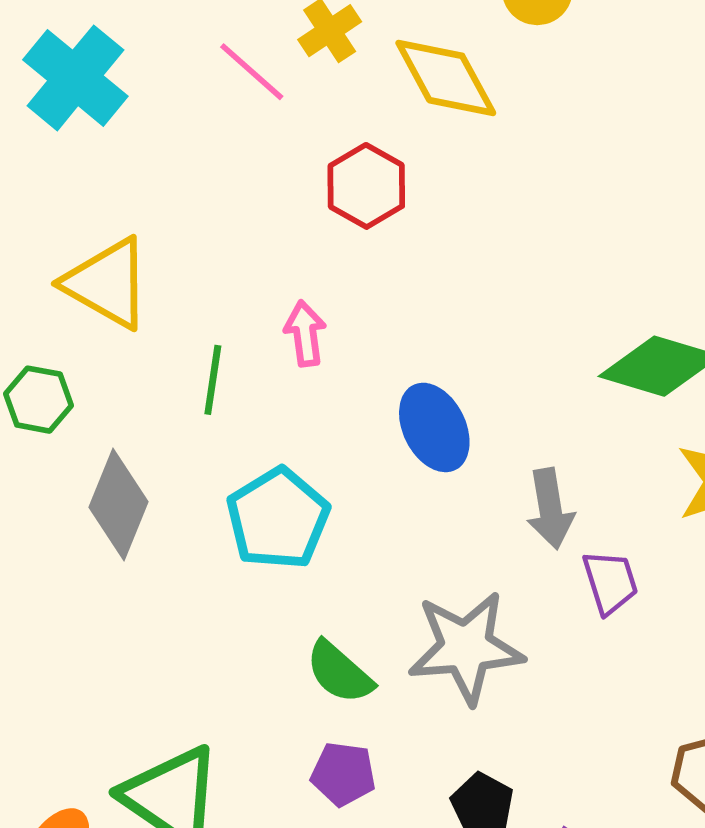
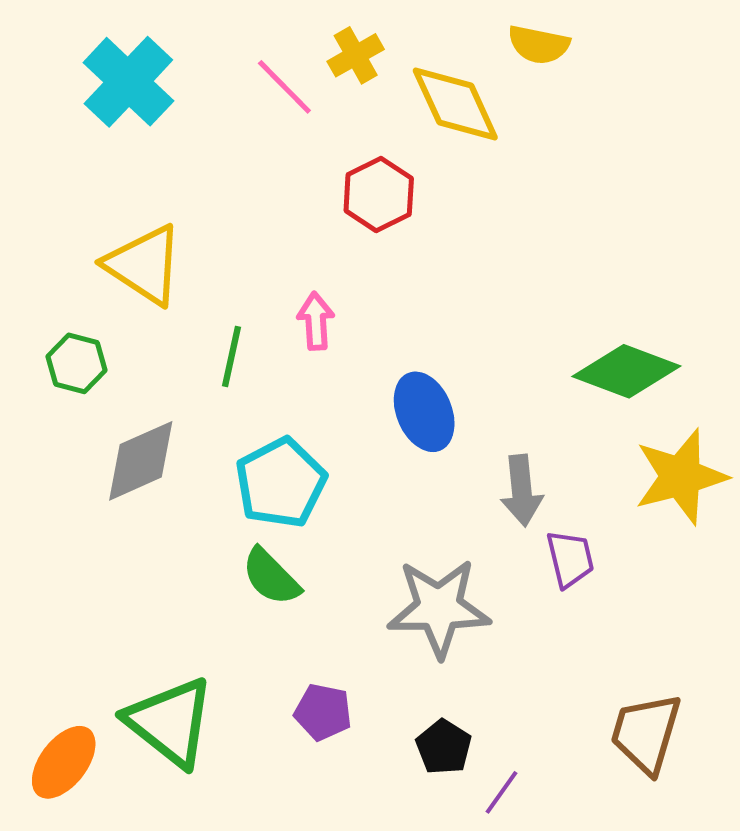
gray diamond: (119, 505) -> (141, 461), turned 40
green semicircle: (339, 672) -> (271, 577), moved

